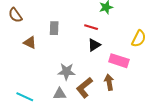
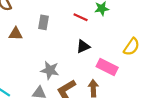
red line: (91, 27) -> (81, 17), moved
brown triangle: (30, 42) -> (16, 34), turned -32

